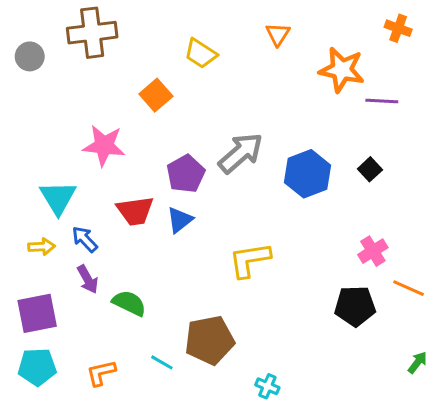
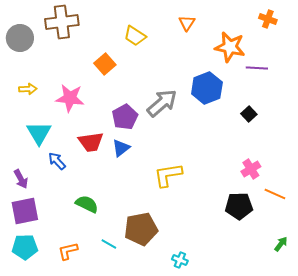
gray circle: (30, 56) -> (20, 38), size x1.4
blue hexagon: (308, 174) -> (207, 88), moved
yellow arrow: (42, 247) -> (28, 89), moved
purple arrow: (88, 279) -> (21, 179), moved

